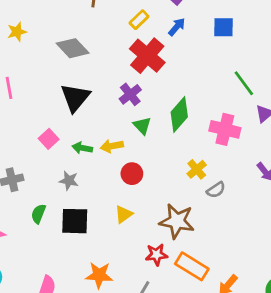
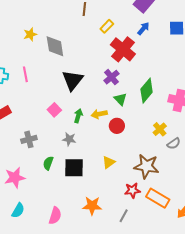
yellow rectangle: (139, 20) -> (107, 26), moved
gray diamond: (73, 48) -> (55, 46), moved, turned 35
green arrow: (82, 148) -> (78, 116), turned 96
red circle: (132, 174) -> (117, 126), moved

